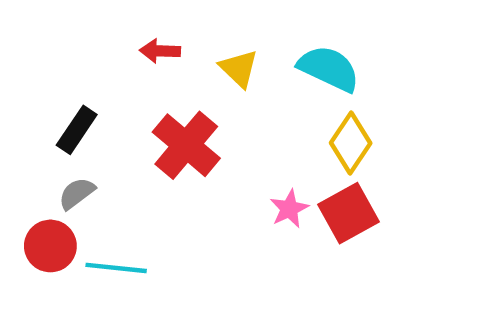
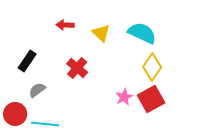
red cross: (186, 145) -> (77, 68), size x0.7
gray semicircle: (77, 193) -> (37, 90), moved

